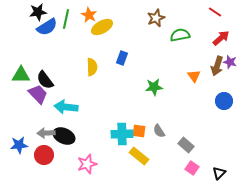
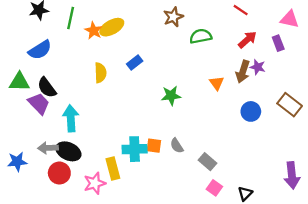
orange star: (89, 15) -> (94, 31), moved
blue semicircle: (47, 27) -> (40, 50), moved
blue rectangle: (122, 58) -> (135, 62), turned 32
cyan arrow: (66, 107) -> (71, 118), turned 80
red circle: (44, 155) -> (59, 173), moved
yellow rectangle: (139, 156) -> (113, 168), moved, turned 36

